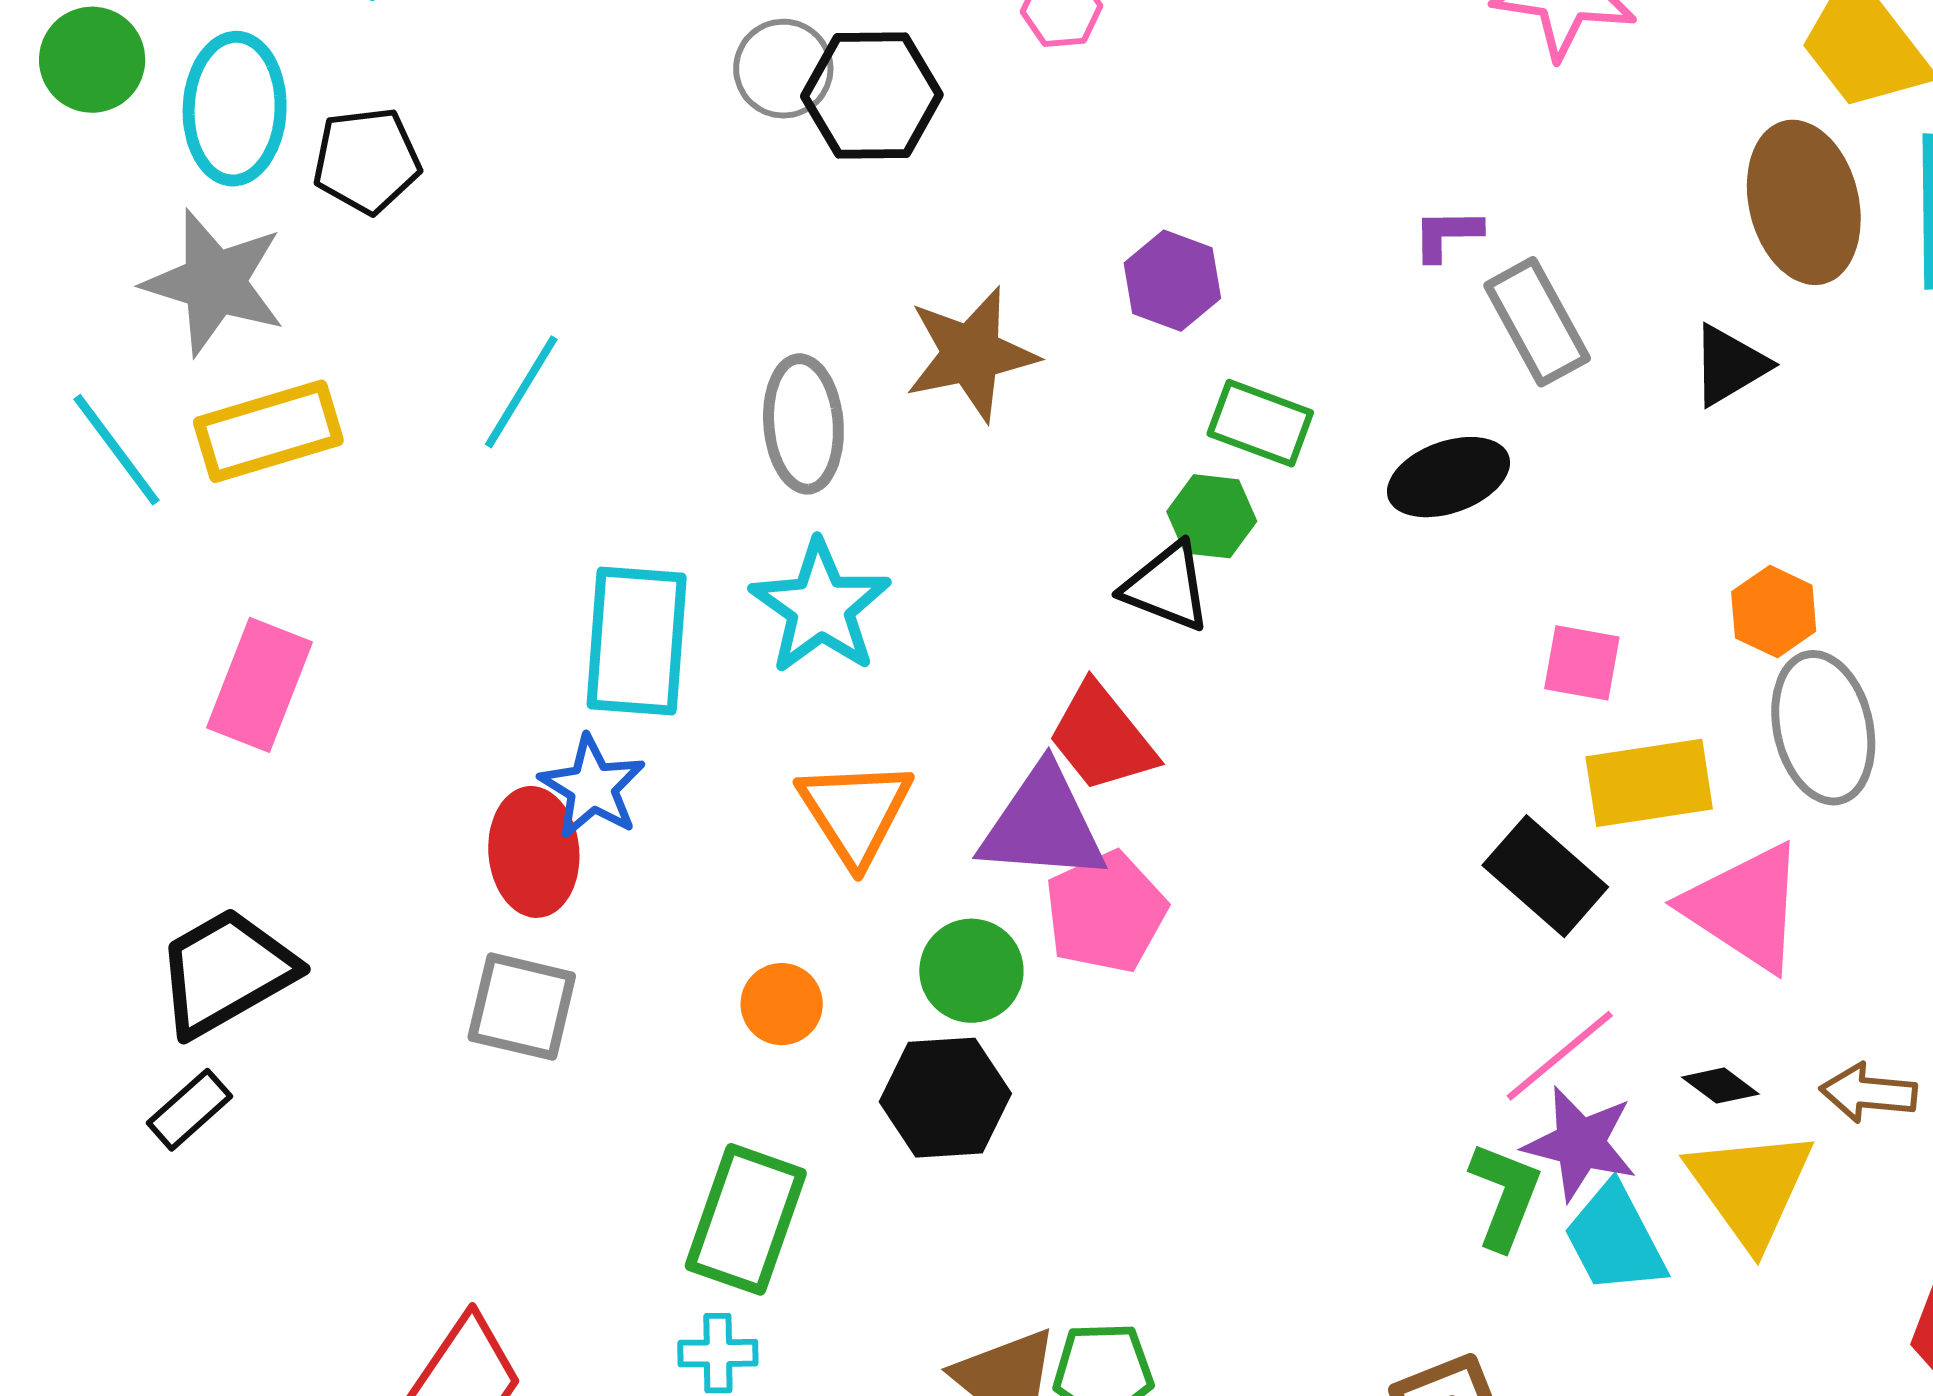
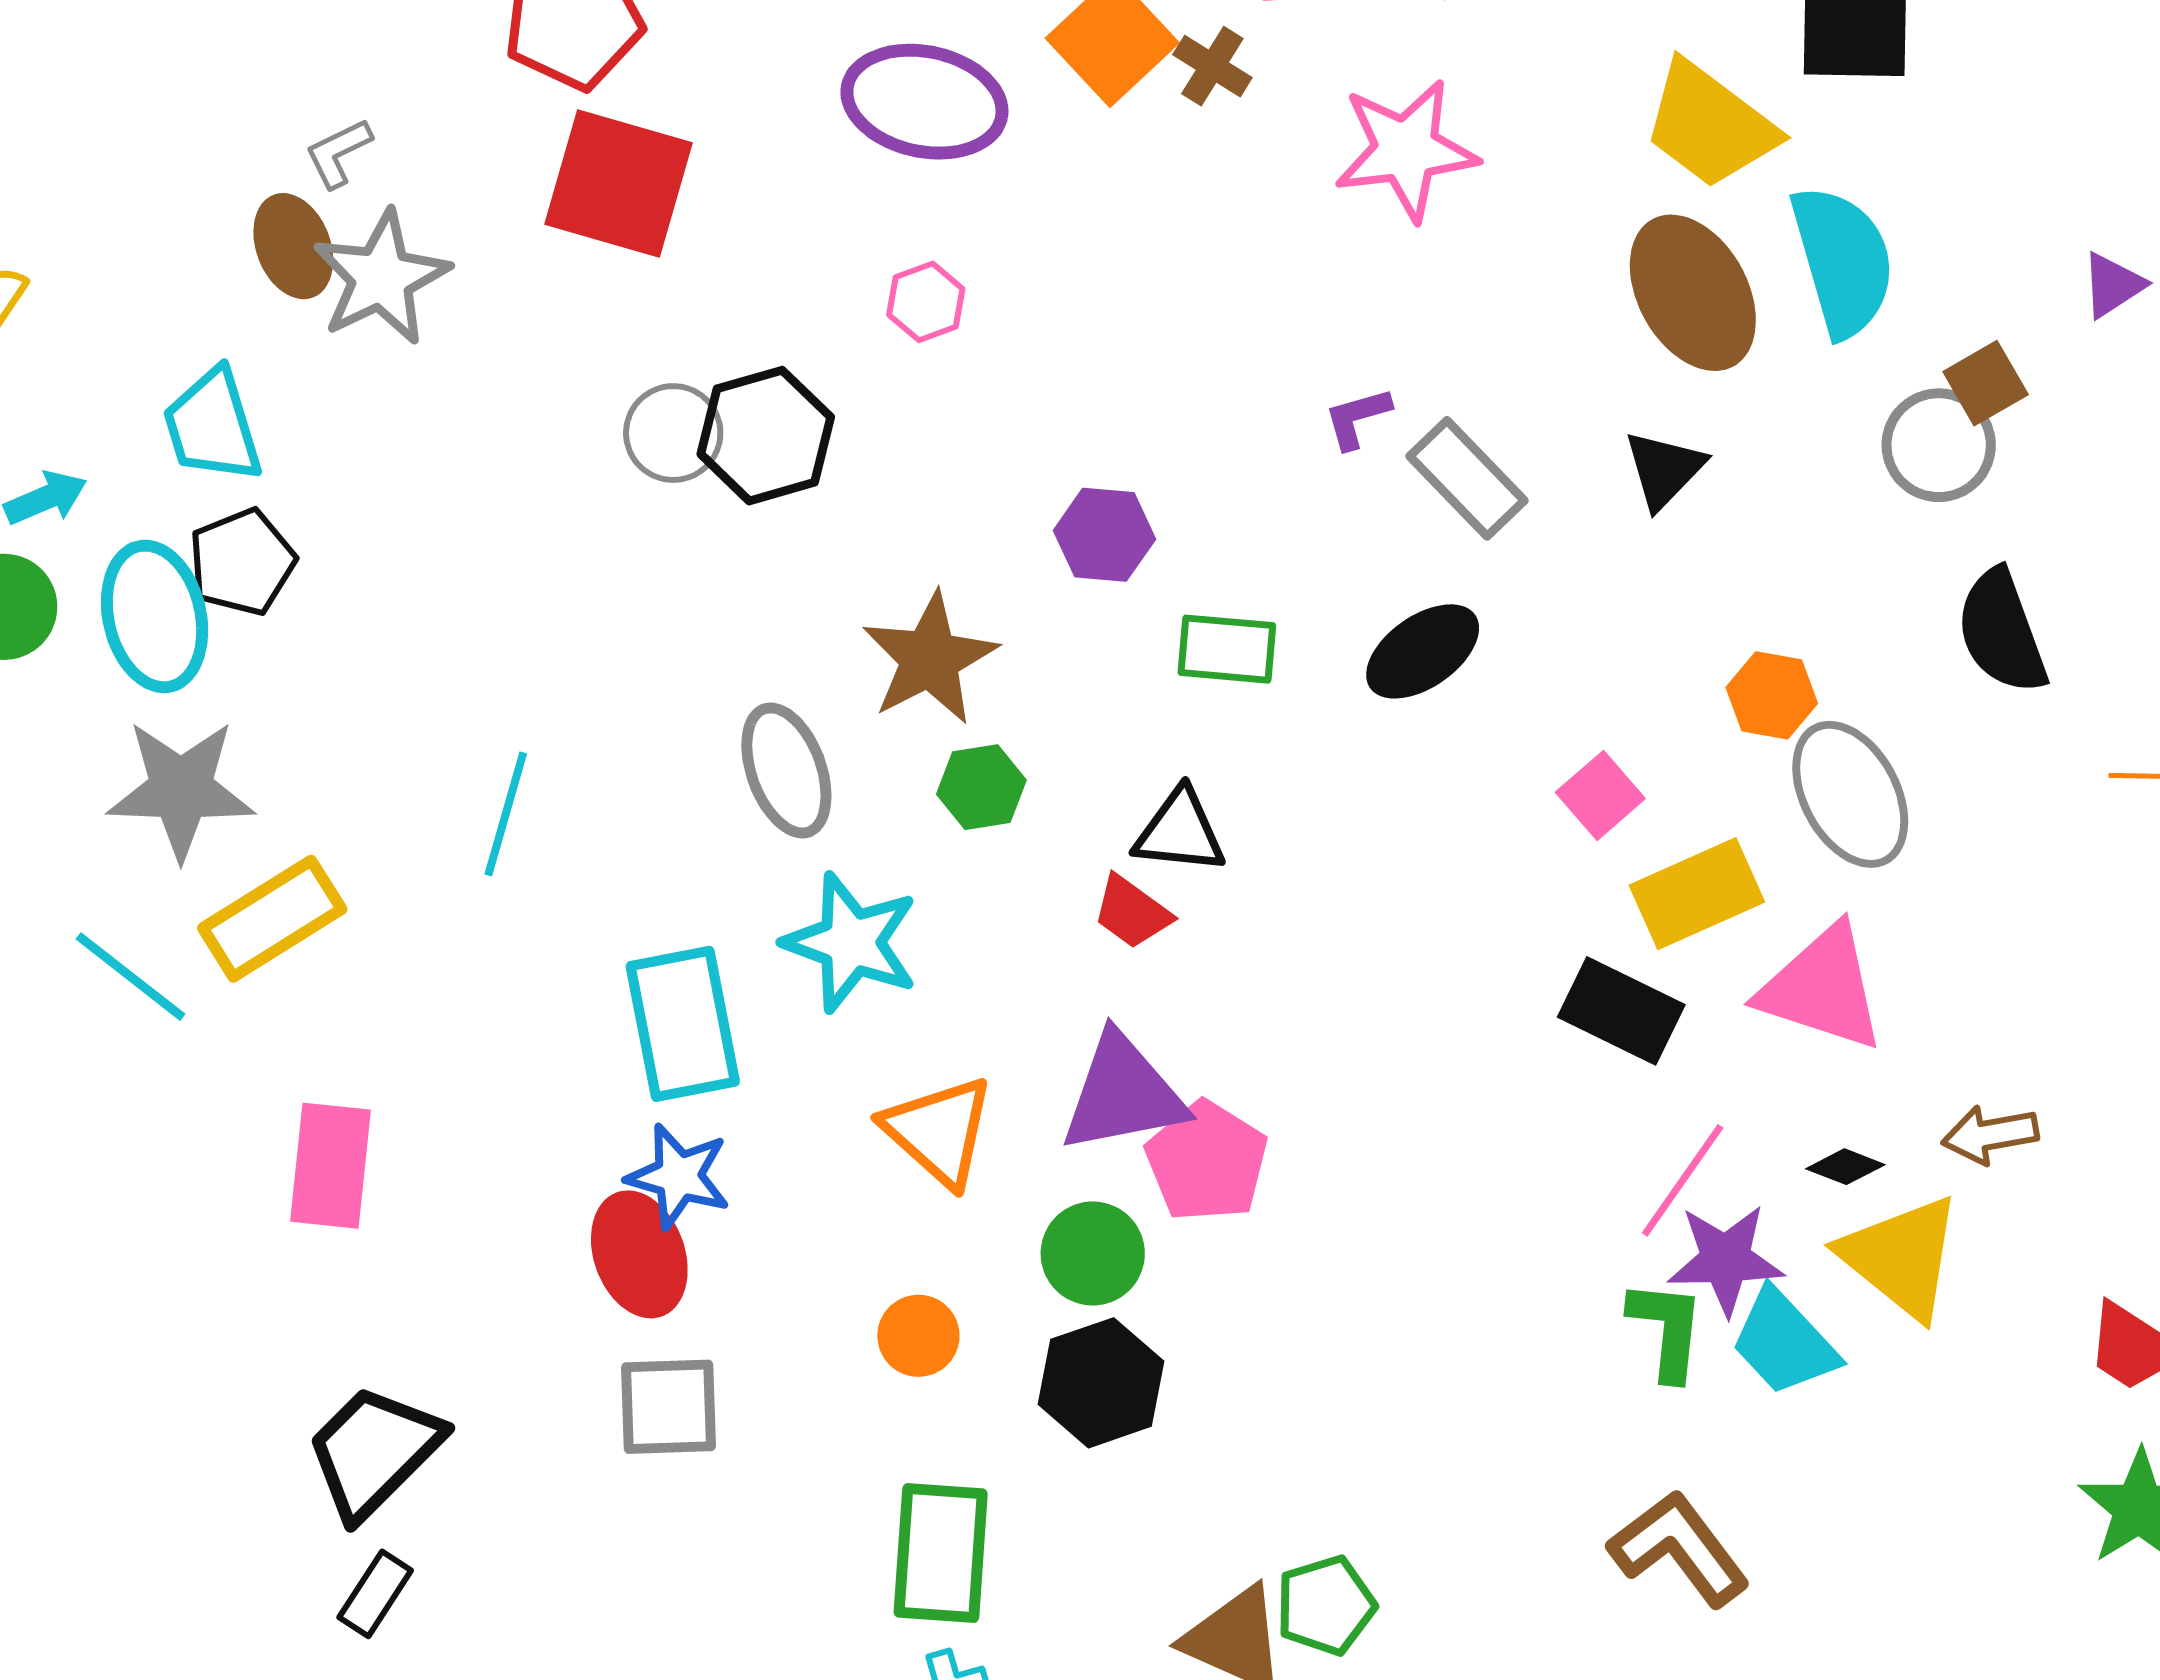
black pentagon: (367, 160) -> (242, 562), moved
green hexagon: (1212, 516) -> (981, 787), moved
pink square: (1582, 663) -> (1600, 795), turned -36
red trapezoid: (1102, 738) -> (1132, 912), moved, size x0.7

